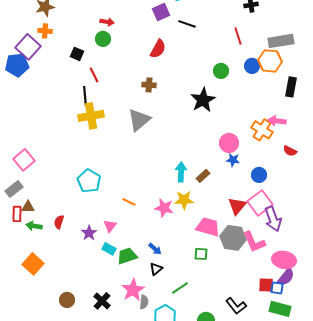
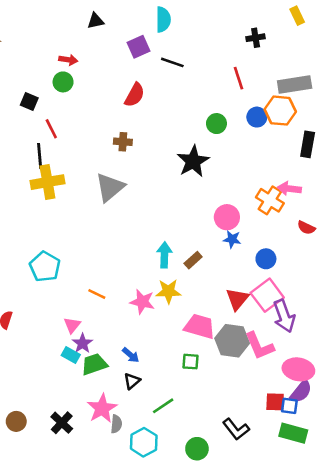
purple star: (89, 233) -> (83, 343), moved

